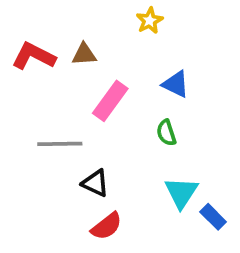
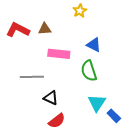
pink rectangle: (110, 101) -> (59, 54), turned 60
green semicircle: (166, 133) -> (89, 71), size x1.5

